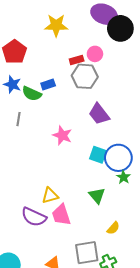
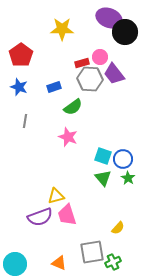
green semicircle: (32, 94) -> (73, 107), moved, turned -60
purple trapezoid: (99, 114) -> (114, 74), moved
blue circle: (118, 158) -> (123, 159), size x0.7
green triangle: (97, 196) -> (103, 178), moved
purple semicircle: (34, 217) -> (40, 217), turned -45

